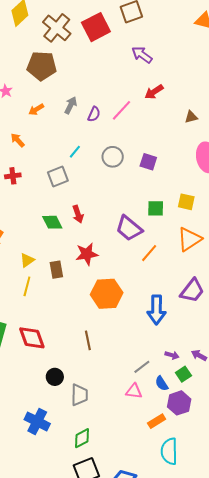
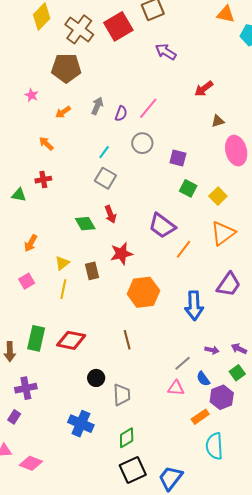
red arrow: (154, 92) -> (204, 89), moved
brown triangle: (191, 117) -> (218, 121), moved
gray circle: (113, 157) -> (142, 143), moved
gray square: (58, 176) -> (105, 178), moved, turned -35
yellow square: (186, 202) -> (218, 196), turned 36
green square: (156, 208) -> (188, 188), moved, turned 30
red diamond: (32, 338) -> (71, 340), turned -56
green square: (183, 374) -> (237, 373), moved

